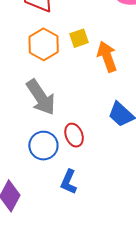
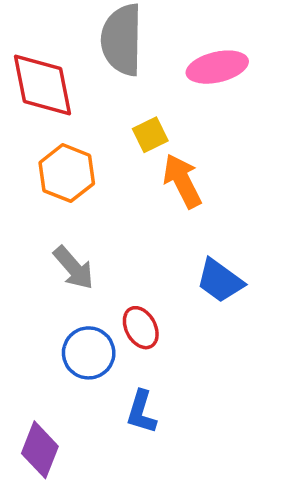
yellow square: (79, 38) -> (150, 135), moved
gray arrow: (41, 97) -> (74, 268), size x0.7

